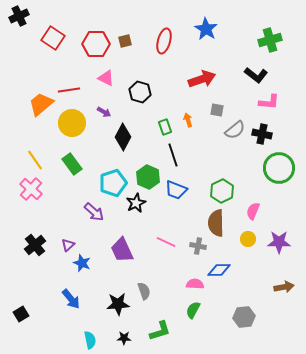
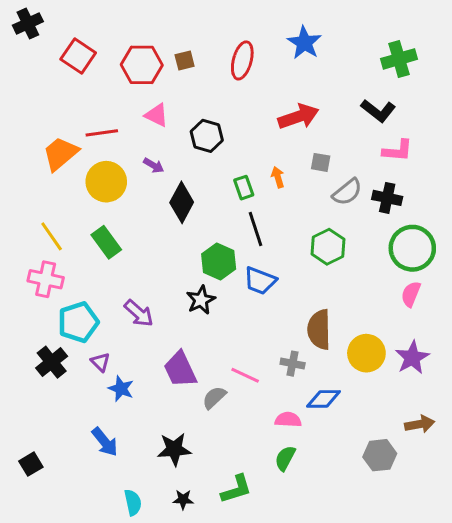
cyan pentagon: (113, 183) -> (78, 322), moved
pink cross: (31, 189) -> (46, 279), turned -30
green hexagon: (222, 191) -> (328, 247), moved
pink semicircle: (253, 211) -> (411, 294), moved
yellow circle: (248, 239) -> (366, 353), size x1.6
pink line: (166, 242) -> (245, 375), moved
purple star: (279, 242) -> (412, 358), turned -30
purple triangle: (68, 245) -> (100, 362), turned -32
gray semicircle: (144, 291) -> (214, 398), moved, turned -114
gray hexagon: (244, 317) -> (380, 455), moved

